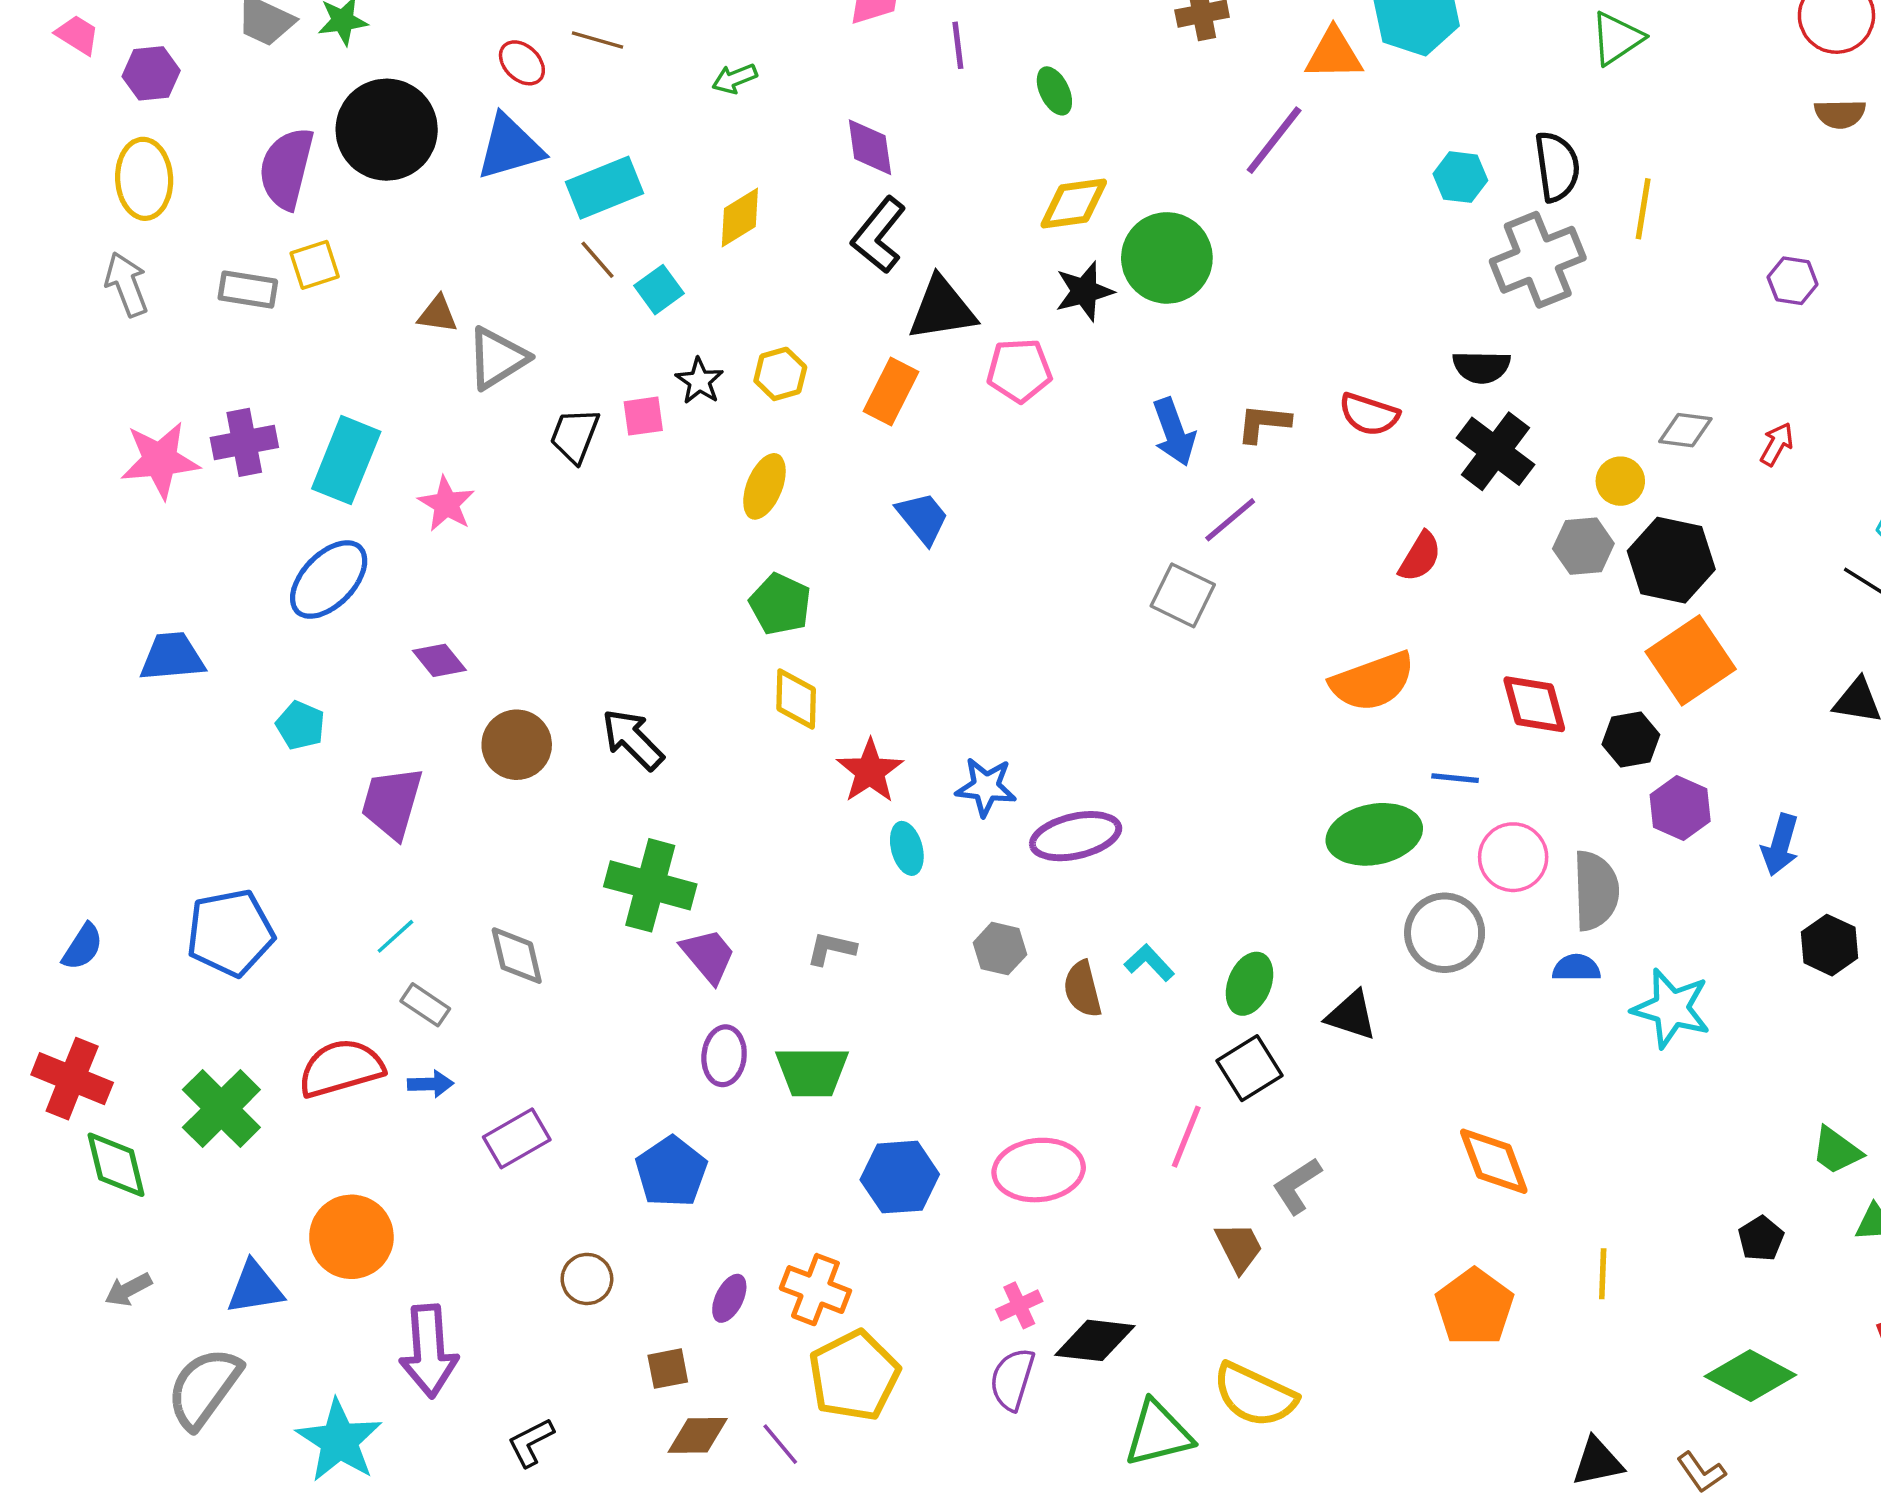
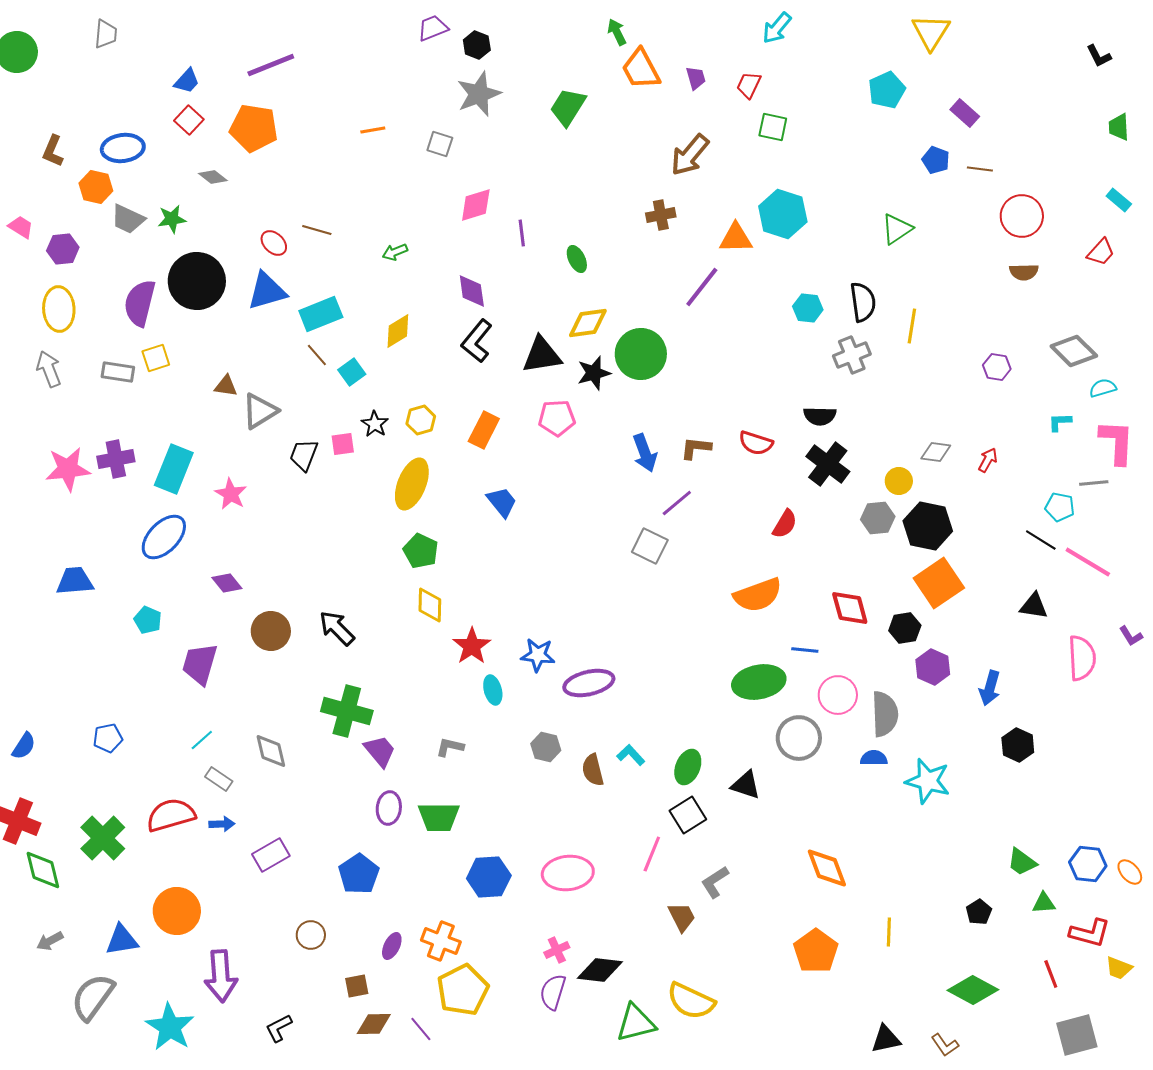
gray cross: (1538, 260) -> (852, 355), size x0.7
black triangle: (942, 309) -> (542, 355), moved
yellow ellipse: (764, 486) -> (412, 484), size x1.4
blue pentagon: (230, 933) -> (108, 738), size x0.6

